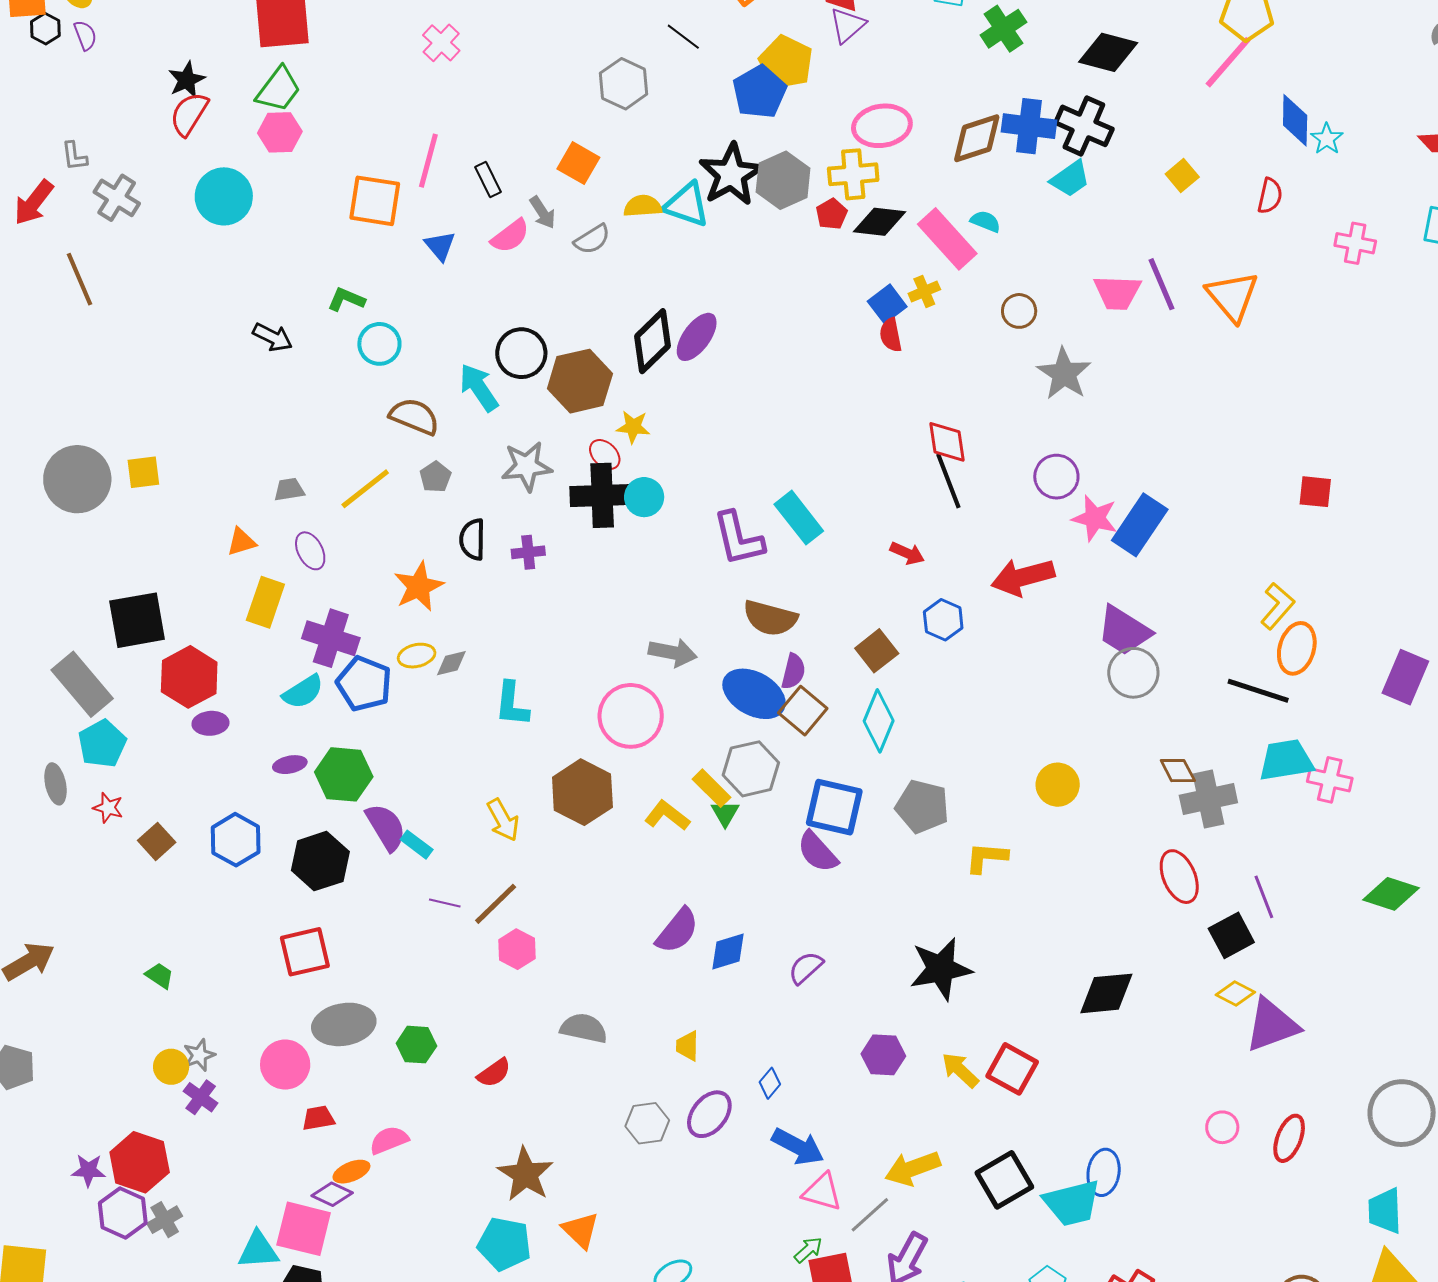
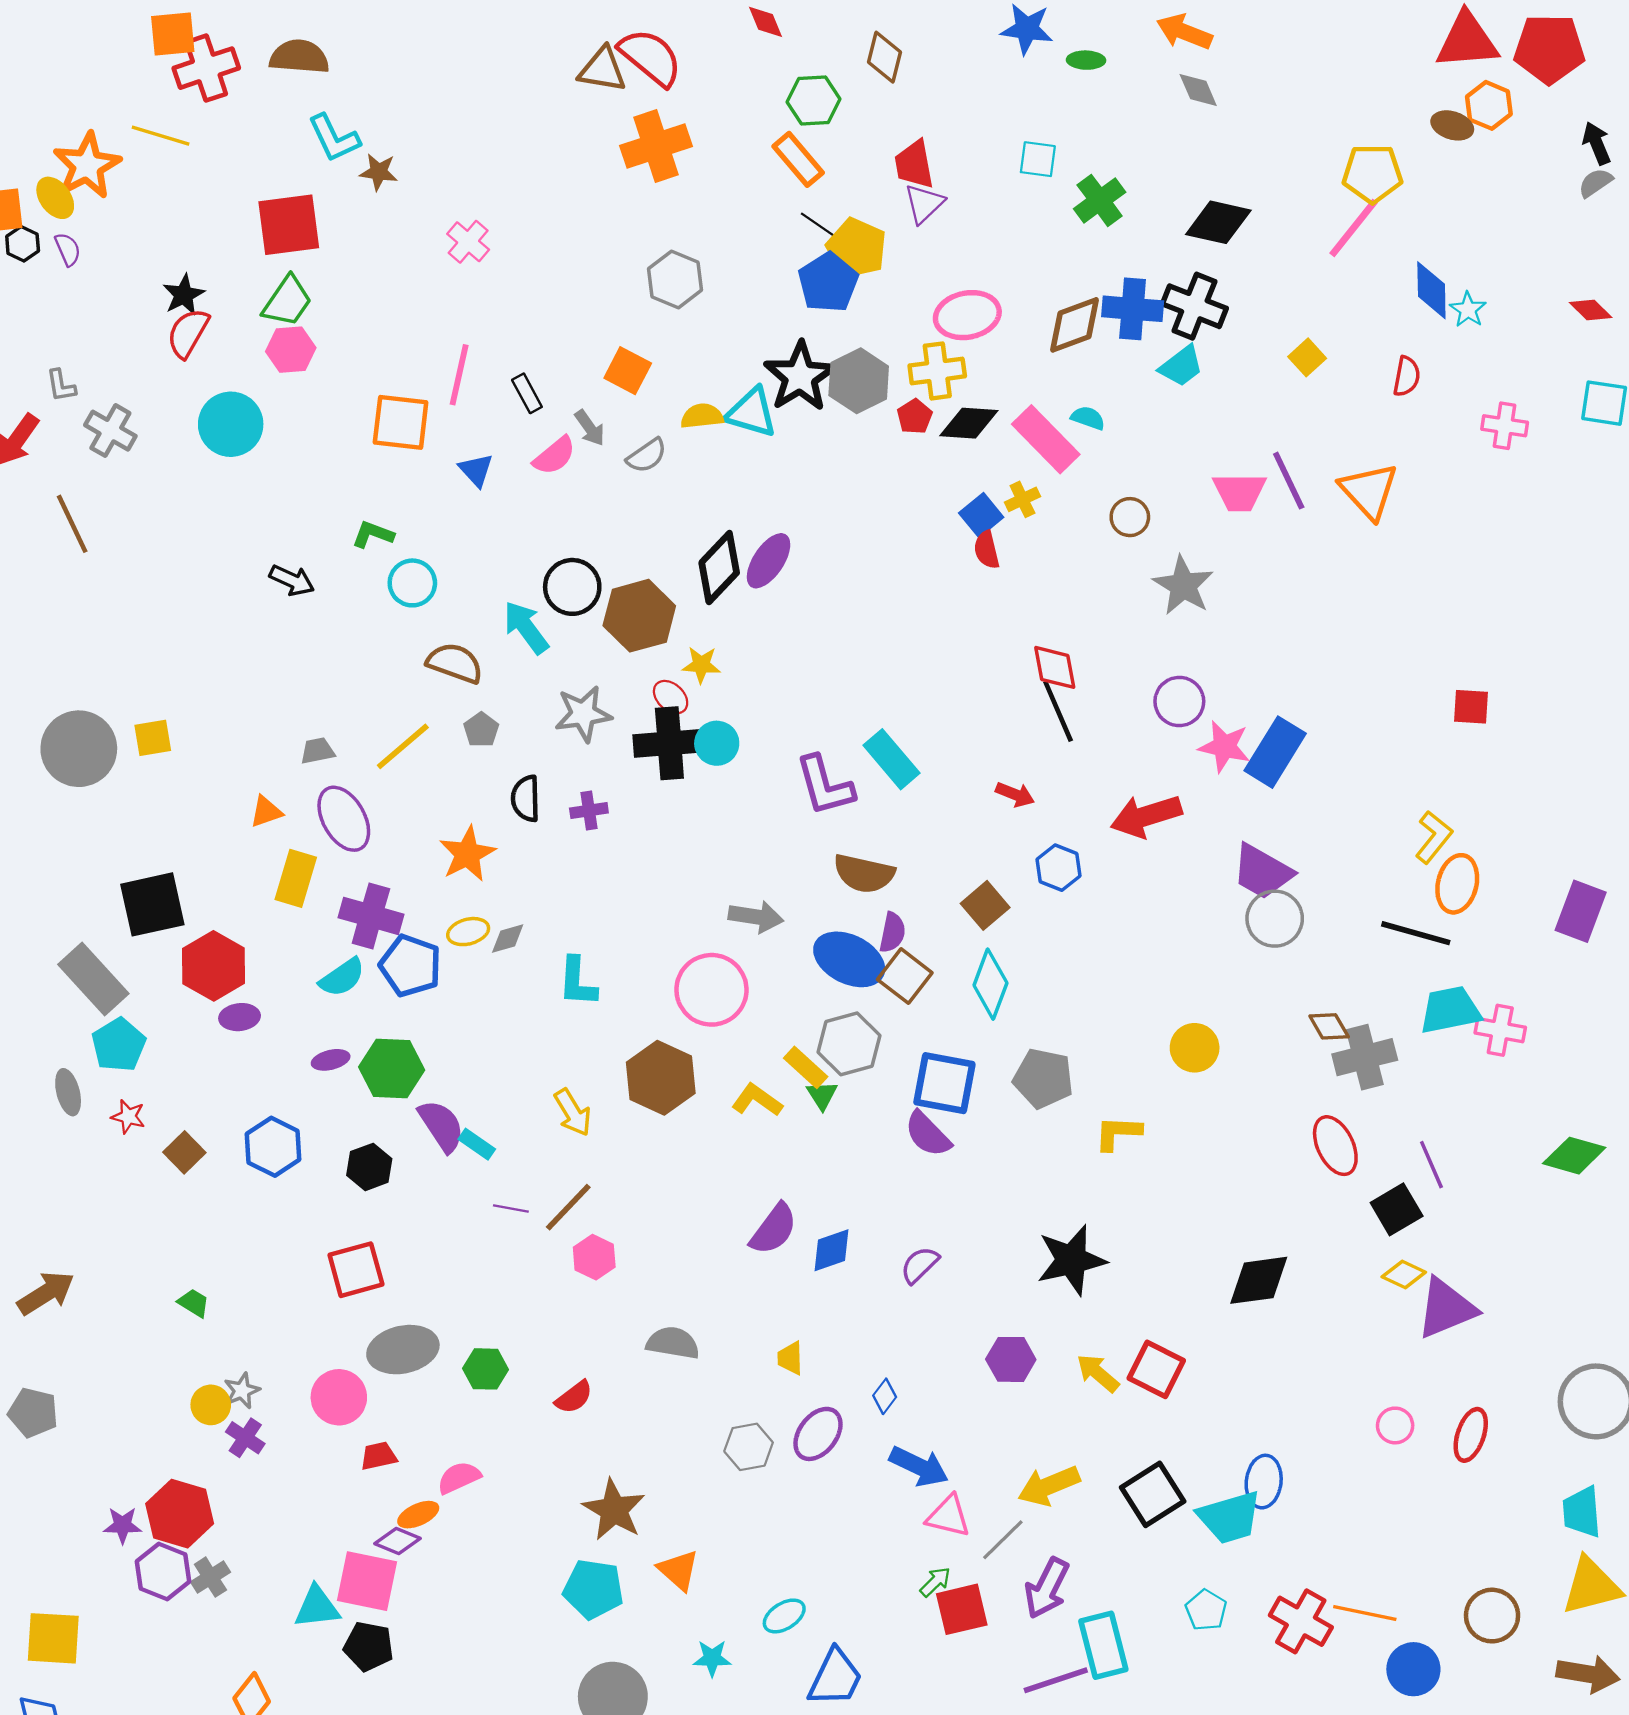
black line: (683, 37) -> (819, 225), moved
purple ellipse: (310, 551) -> (344, 819), size x1.5
black hexagon: (320, 861) -> (369, 1167), size x0.7

